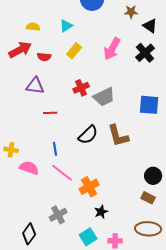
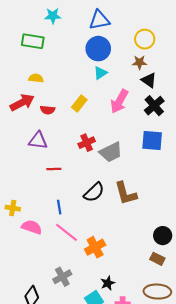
cyan triangle: (66, 26) -> (100, 73), moved
black triangle: (150, 26) -> (149, 80), moved
blue square: (149, 105) -> (152, 140), moved
black star: (101, 212) -> (108, 283), moved

